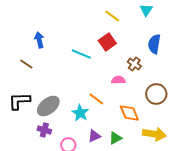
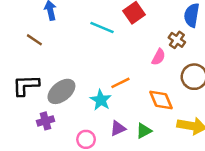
brown cross: (134, 64) -> (177, 40), moved
pink semicircle: (118, 80) -> (159, 57), moved, turned 120
orange line: (96, 99) -> (120, 83), turned -63
purple cross: (44, 130) -> (45, 121), moved, turned -32

